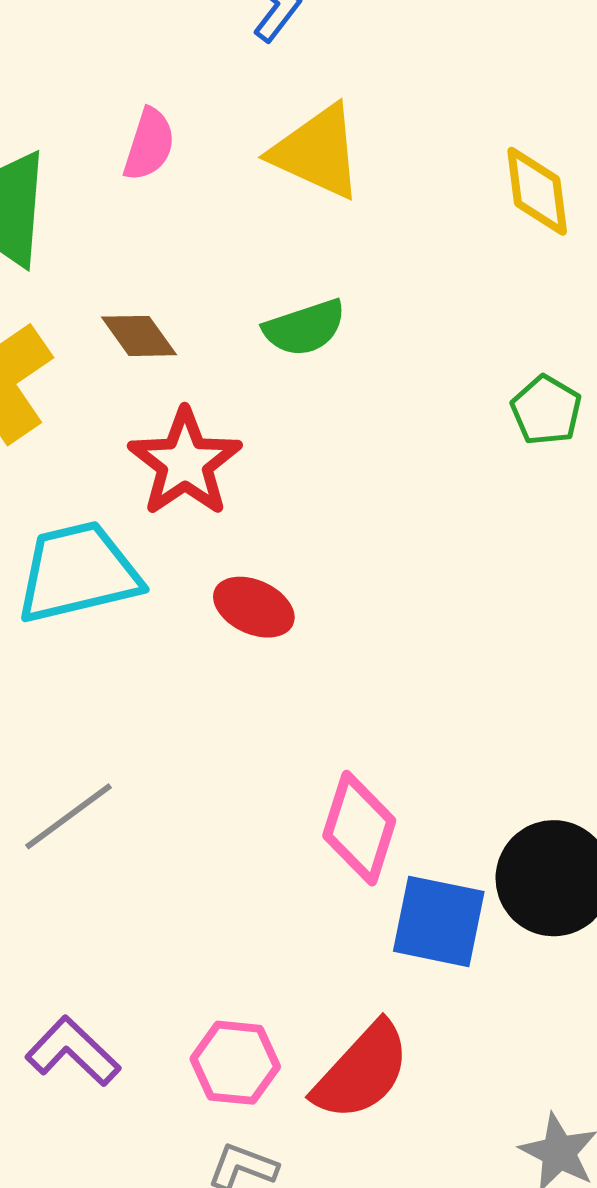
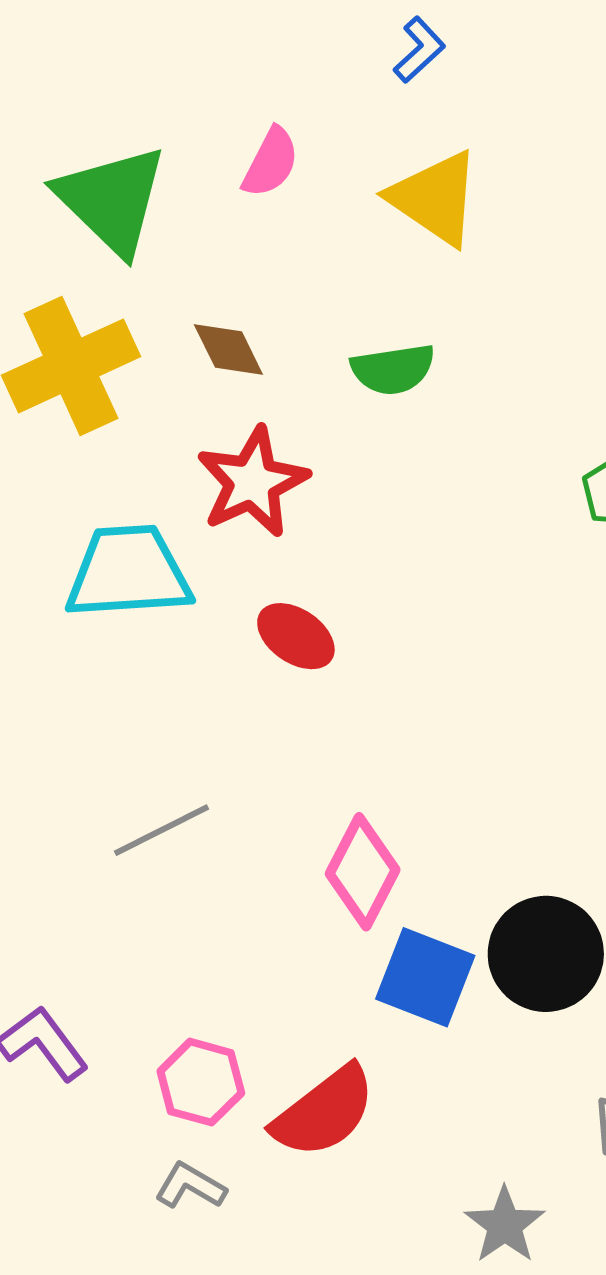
gray line: (68, 816) -> (161, 830), moved

